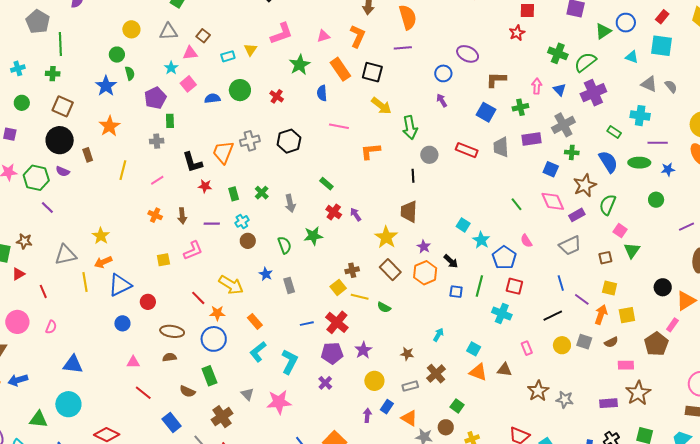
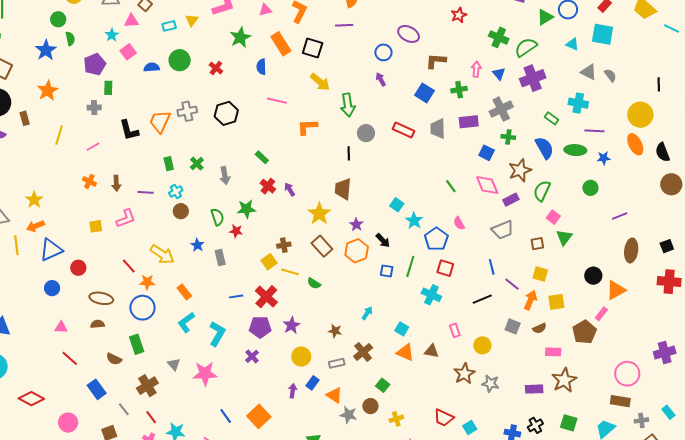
red star: (205, 186) -> (236, 231), moved
yellow circle: (562, 345) -> (482, 345), moved

